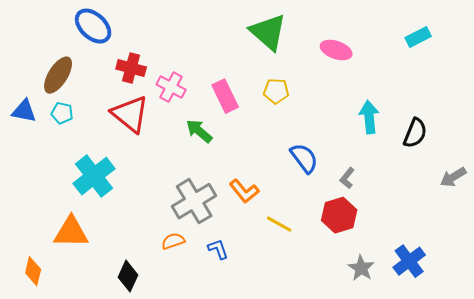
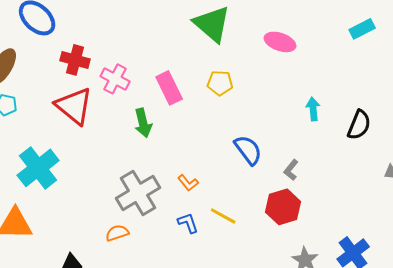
cyan arrow: (369, 117) -> (313, 109), size x0.7
green arrow: (199, 131) -> (143, 123), turned -144
orange L-shape: (244, 191) -> (188, 183), size x0.7
blue L-shape: (218, 249) -> (188, 223), moved

